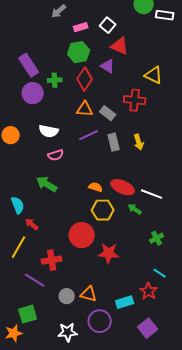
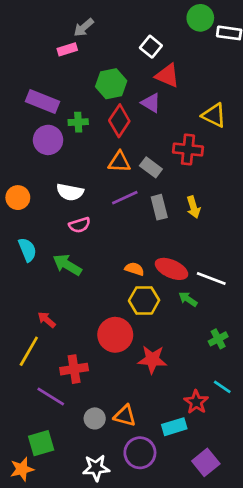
pink rectangle: (81, 27) -> (67, 49), moved
purple rectangle: (29, 65) -> (43, 102), turned -35
cyan semicircle: (18, 205) -> (27, 250), moved
red star: (149, 291) -> (196, 402), moved

